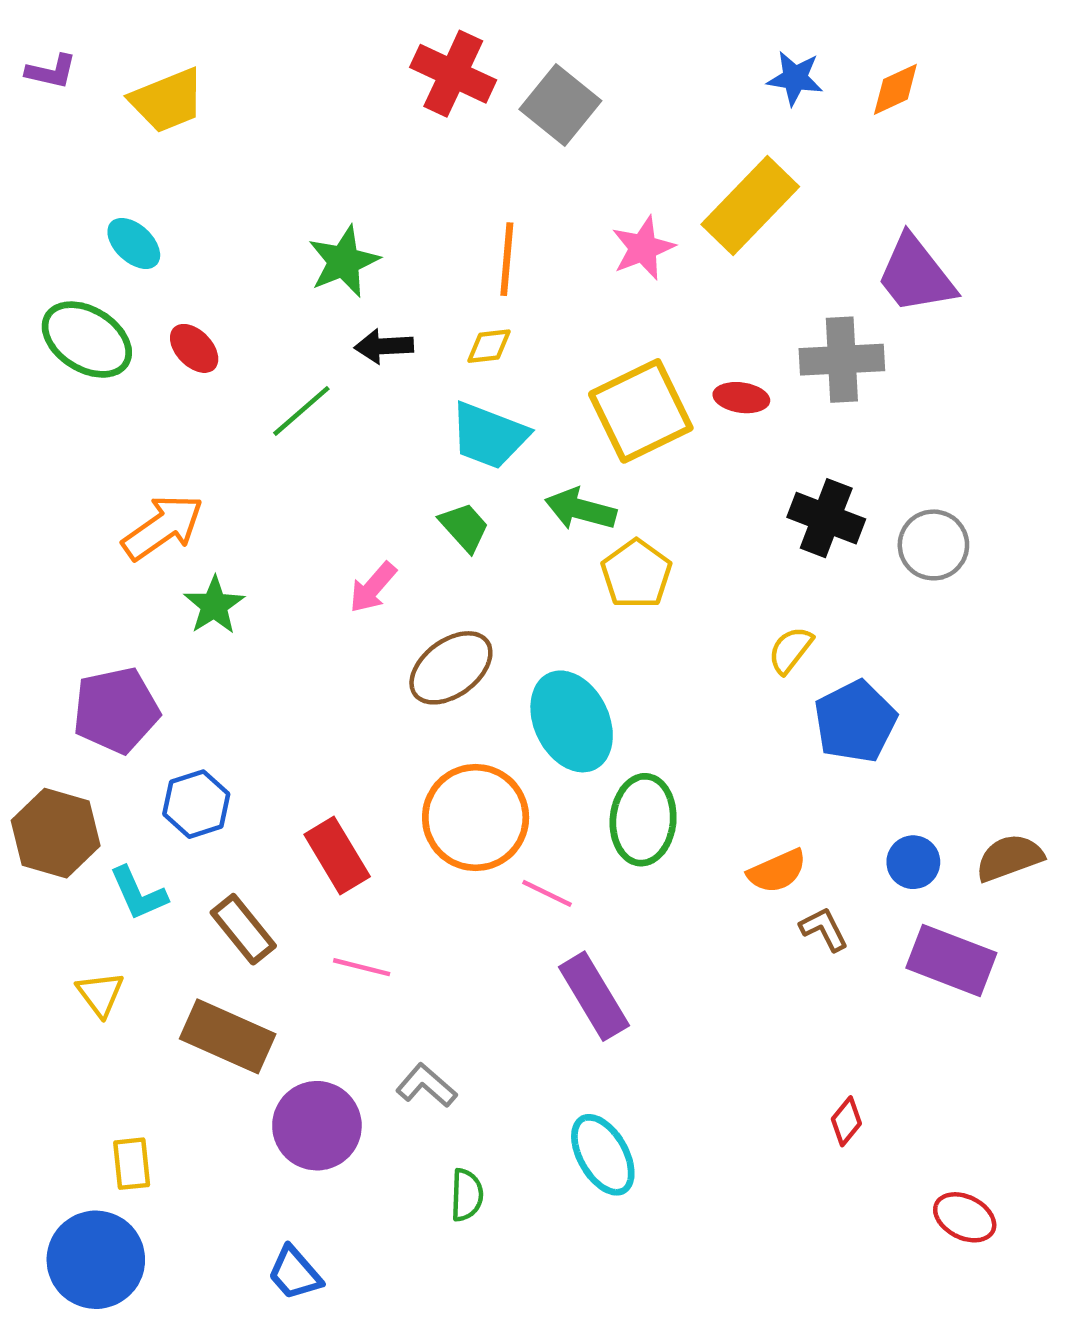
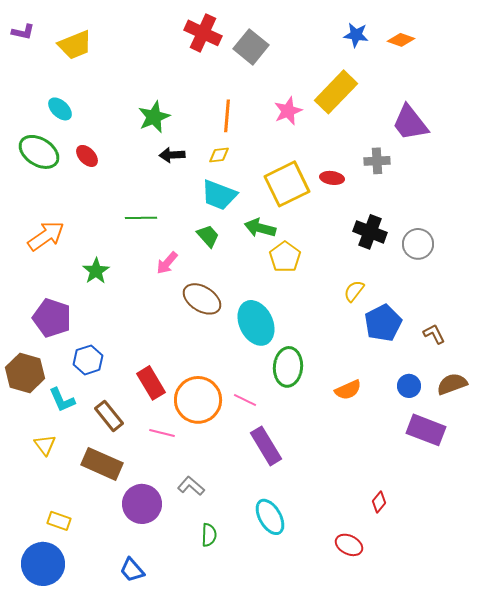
orange diamond: (895, 89) -> (401, 40), turned 44
gray cross: (842, 360) -> (377, 161), size x0.7
green line: (301, 411) -> (141, 218), moved, turned 40
orange arrow: (163, 527) -> (46, 236), moved
brown ellipse: (451, 668) -> (202, 299), turned 69
purple pentagon: (116, 710) -> (52, 318), turned 30
orange circle: (476, 817) -> (198, 400), moved
brown L-shape: (824, 929) -> (434, 334), moved
yellow rectangle: (132, 1164) -> (59, 521), turned -65
red ellipse: (965, 1217) -> (349, 545), moved

